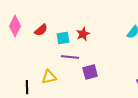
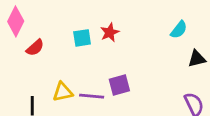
red semicircle: (41, 30) -> (35, 48), moved
purple line: (70, 57) -> (92, 96), moved

